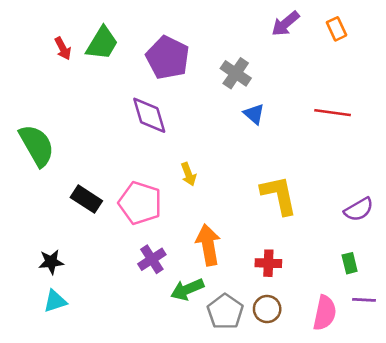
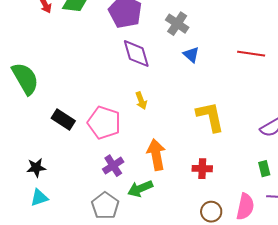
purple diamond: (149, 115) -> (136, 54), moved
brown circle: (267, 309) -> (211, 212), moved
gray pentagon: (225, 312) -> (105, 206), moved

